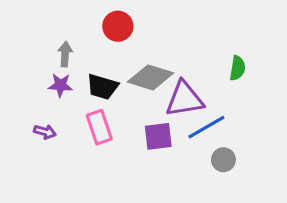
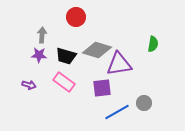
pink rectangle: (99, 127) -> (64, 82), turned -35
blue line: (206, 127) -> (117, 112), moved

